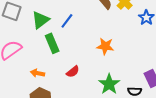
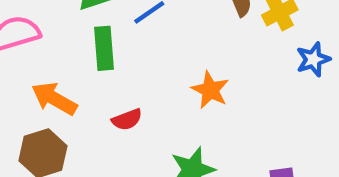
orange arrow: (38, 73) -> (54, 99), size x1.5

